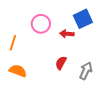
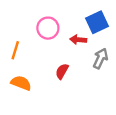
red semicircle: (61, 63) -> (62, 71), moved
gray arrow: (86, 71) -> (101, 58), moved

